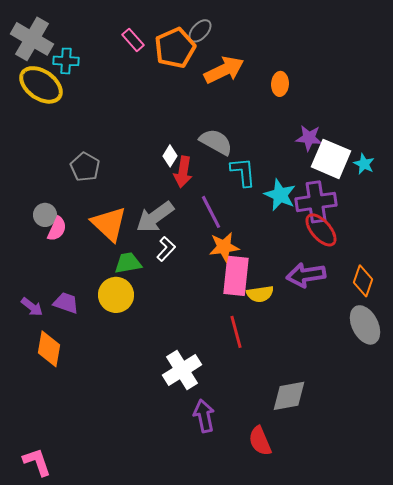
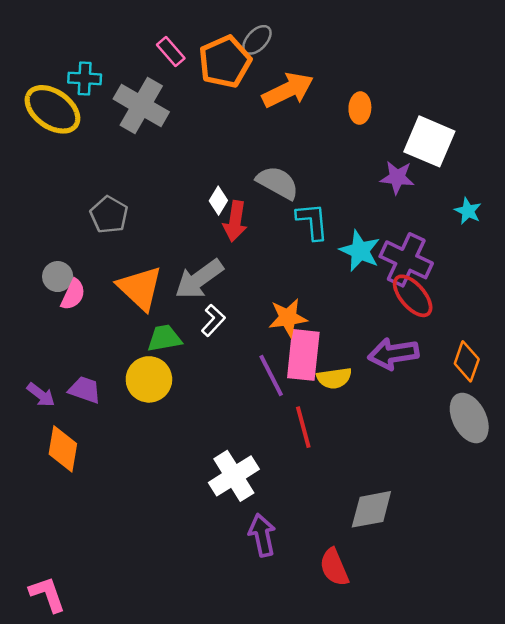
gray cross: (32, 39) -> (141, 105), moved
white square: (331, 159) -> (429, 141), moved
purple cross: (316, 202) -> (406, 260), turned 33
purple line: (211, 212) -> (271, 376), moved

